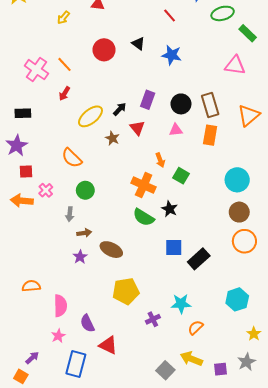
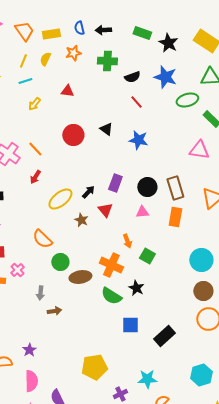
green circle: (85, 190) -> (60, 262), moved
blue square: (174, 247) -> (130, 325), moved
brown ellipse: (111, 250) -> (80, 277), moved, turned -35
purple star: (80, 257) -> (29, 350), moved

